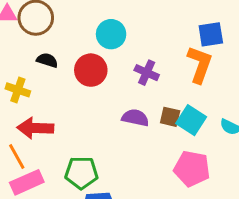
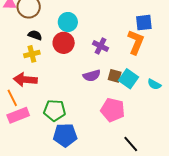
cyan circle: (111, 34) -> (68, 22), moved
yellow cross: (18, 90) -> (32, 54), moved, turned -35
purple semicircle: (135, 118) -> (92, 76), turned 150
pink pentagon: (192, 169) -> (113, 110), moved

